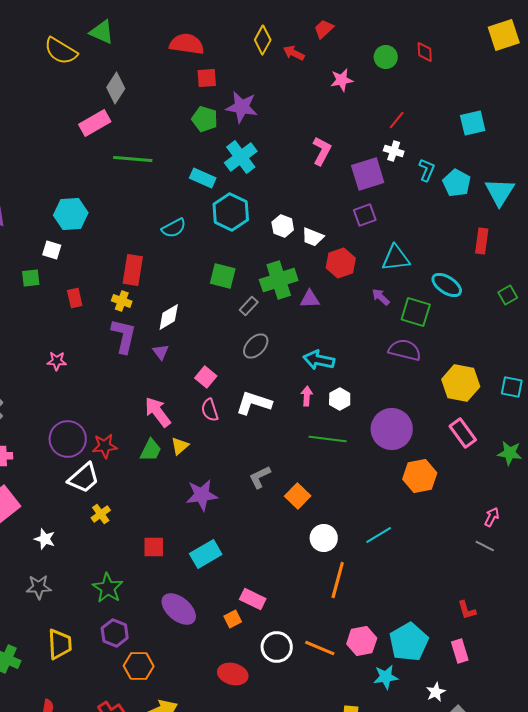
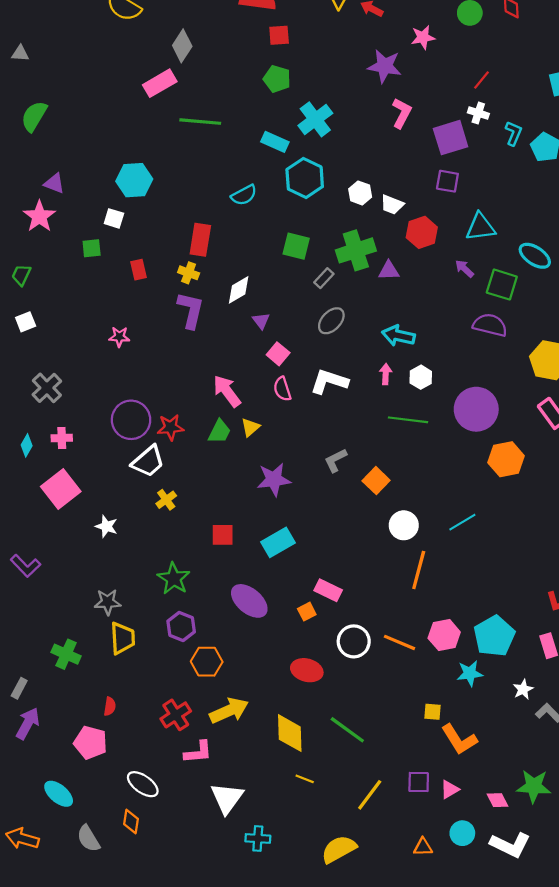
purple star: (242, 107) -> (385, 66), moved
purple square: (365, 215) -> (447, 181), turned 30
purple triangle: (161, 352) -> (261, 321), moved
gray star: (39, 587) -> (108, 602), moved

